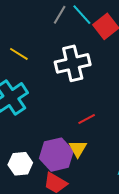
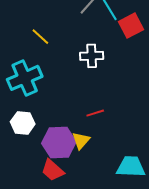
white cross: (73, 63) -> (92, 56), size x0.7
white hexagon: (20, 164) -> (23, 123), moved

